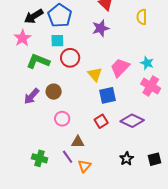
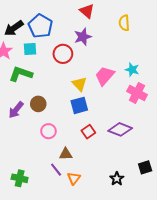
cyan square: (57, 41) -> (30, 49), moved
red circle: (70, 58) -> (63, 54), moved
blue square: (108, 95) -> (79, 105), moved
green cross: (40, 158) -> (20, 178), moved
black star: (127, 159) -> (117, 179), moved

